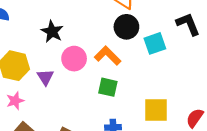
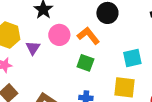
cyan square: (155, 43) -> (132, 58), moved

